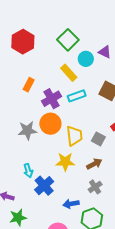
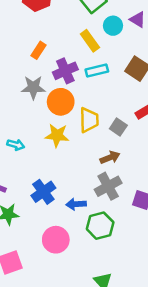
gray star: (27, 131) -> (33, 87), moved
yellow star: (65, 162) -> (57, 135), moved
cyan arrow: (28, 171) -> (16, 145), moved, turned -64
blue cross: (44, 186) -> (43, 192), moved
gray cross: (95, 187) -> (108, 186), size x1.5

